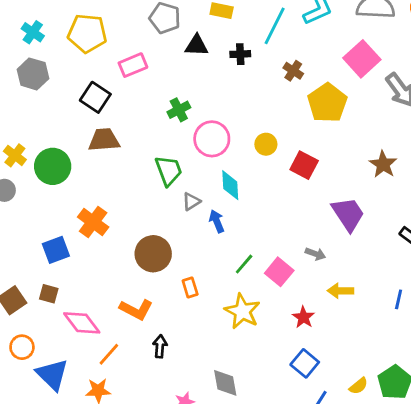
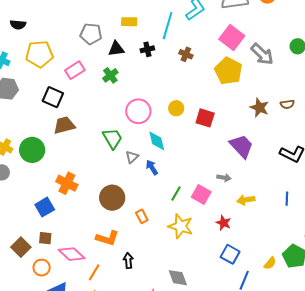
yellow pentagon: (327, 103) -> (228, 71), moved
green cross: (179, 110) -> (110, 75), moved
orange circle: (22, 347) -> (42, 268), moved

